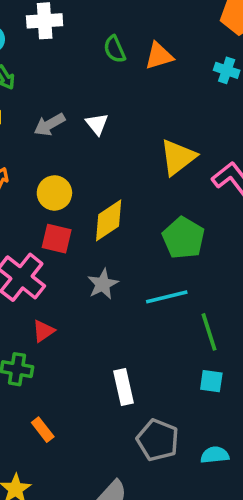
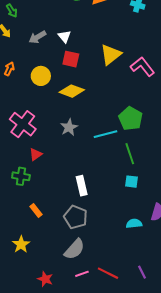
yellow diamond: (109, 220) -> (72, 91), turned 55
green pentagon: (183, 238) -> (131, 119), moved
red square: (57, 239) -> (71, 59), moved
gray pentagon: (158, 440) -> (76, 217), moved

